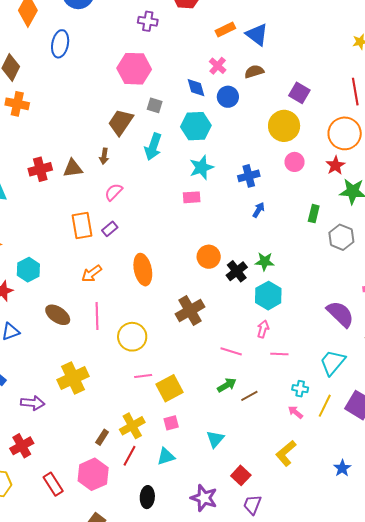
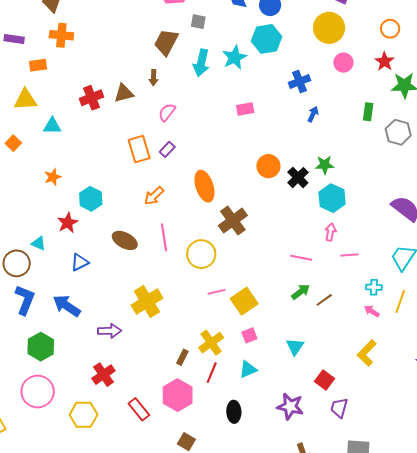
cyan hexagon: (196, 126) -> (266, 39), moved
orange circle: (345, 133) -> (390, 29), size x0.6
cyan star: (202, 167) -> (235, 57), moved
brown cross: (190, 310) -> (233, 221), moved

